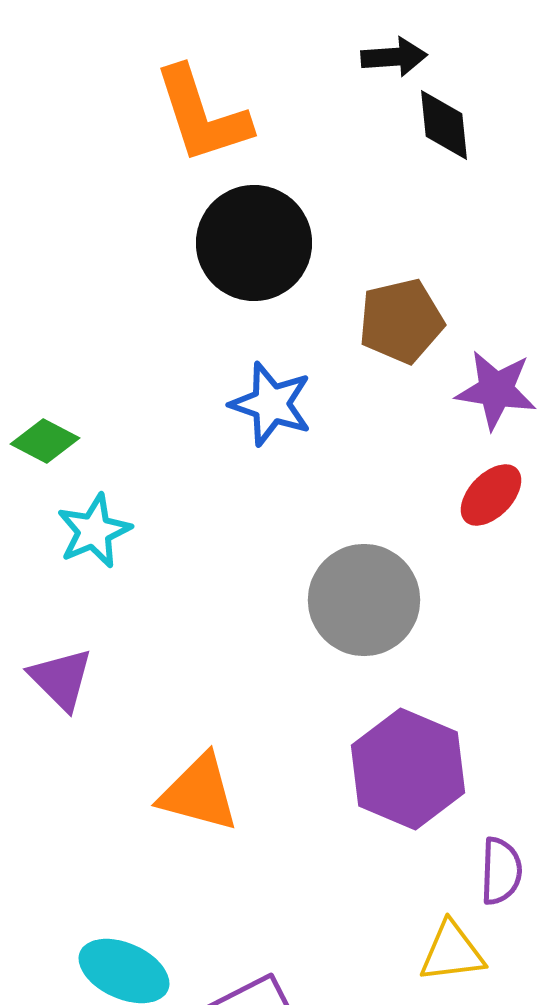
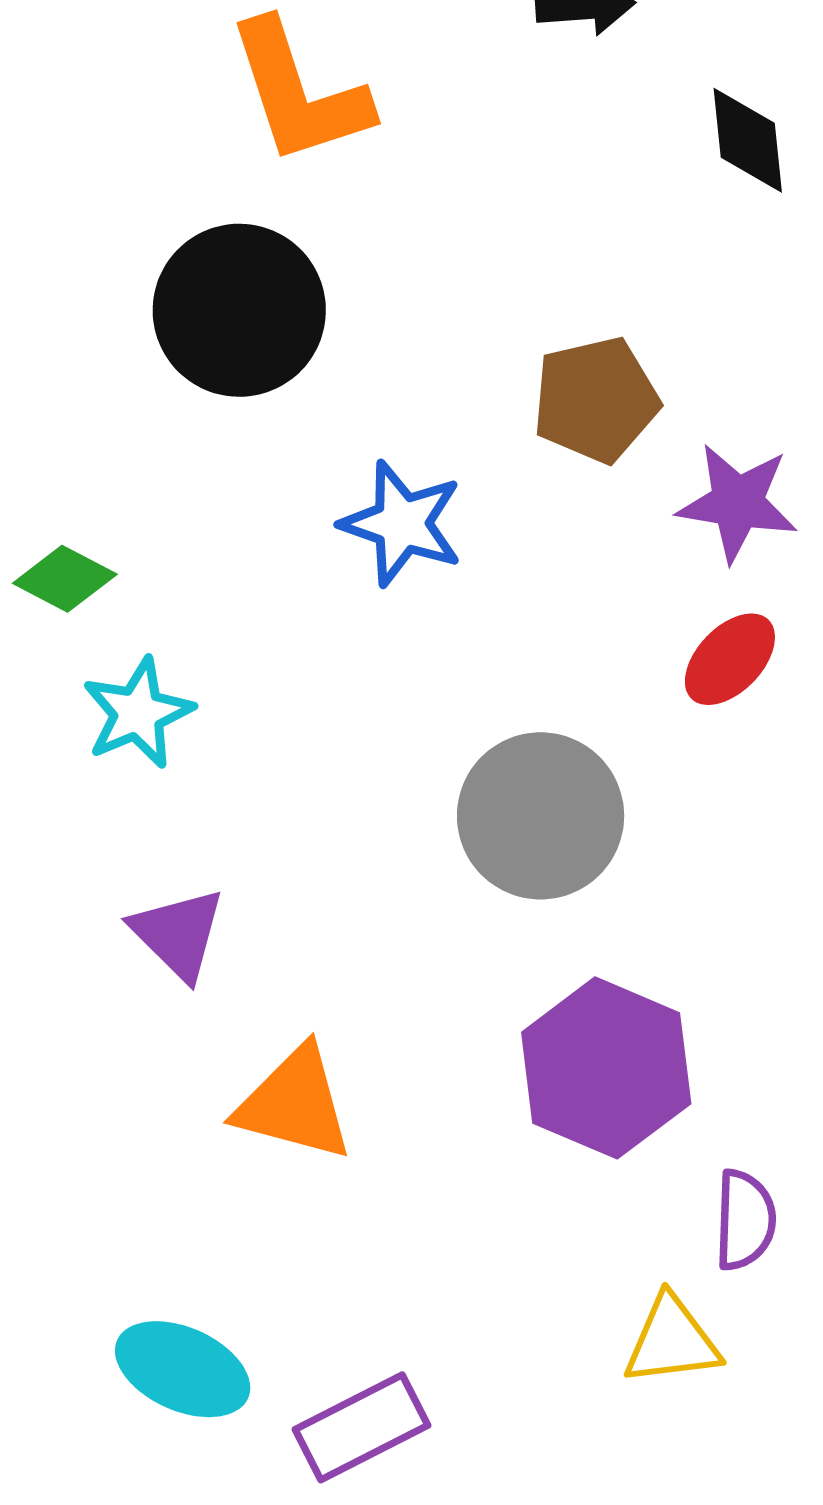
black diamond: (444, 125) -> (748, 140), moved
black circle: (254, 243) -> (239, 310), moved
purple triangle: (61, 679) -> (178, 934), moved

